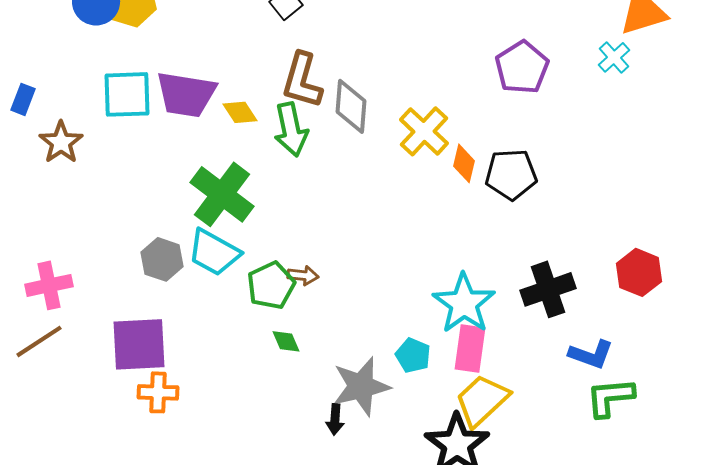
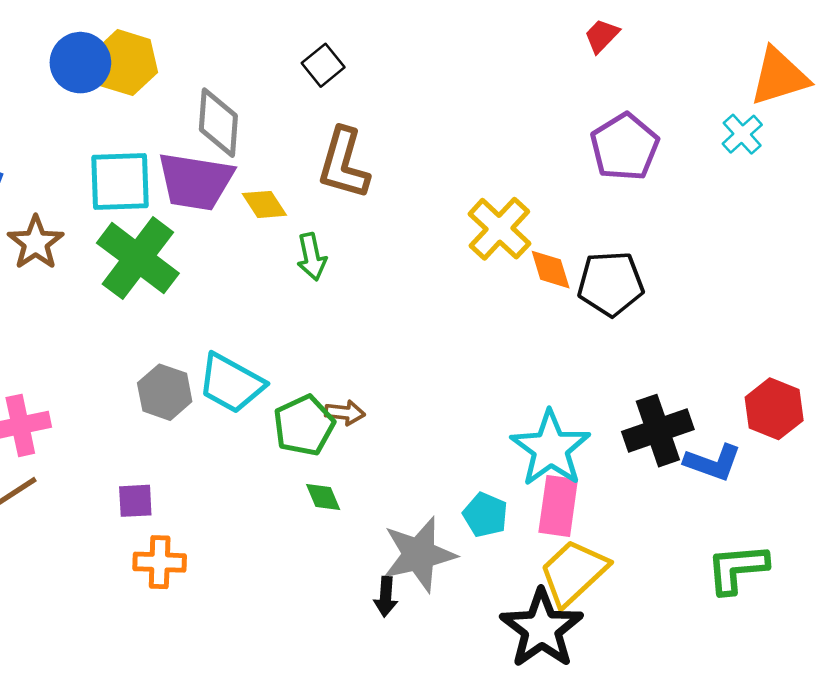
gray diamond: (351, 106) -> (218, 123), moved
green arrow: (291, 129) -> (312, 257), moved, size x0.7
orange diamond: (464, 163) -> (551, 270), turned -30
green cross: (222, 194) -> (138, 258), moved
purple square: (139, 344) -> (135, 501), size x0.5
blue L-shape: (591, 354) -> (713, 462), moved

